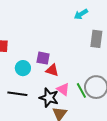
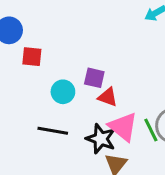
pink triangle: (63, 89) -> (123, 127), size x1.5

